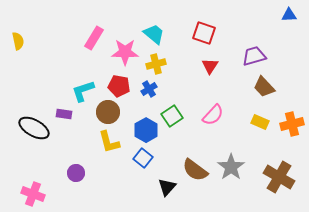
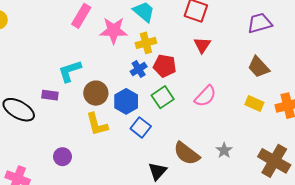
purple trapezoid: (254, 56) -> (260, 23), moved
red pentagon: (119, 86) -> (165, 66), moved
blue hexagon: (146, 130) -> (126, 101), moved
blue square: (143, 158) -> (141, 127), moved
gray star: (231, 167) -> (224, 150), size x0.6

